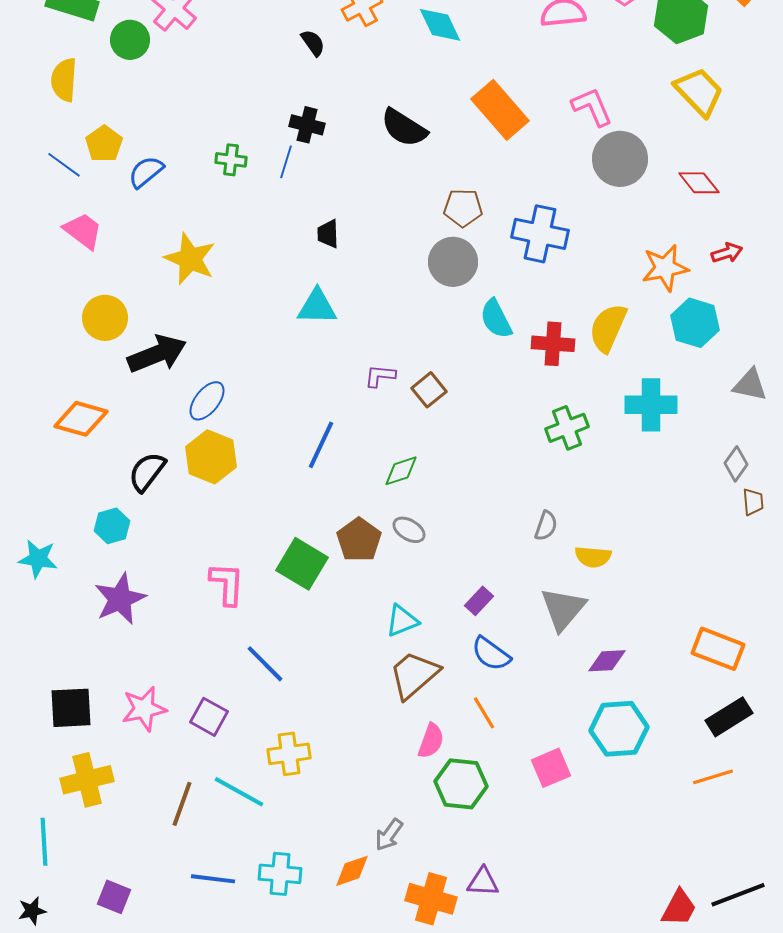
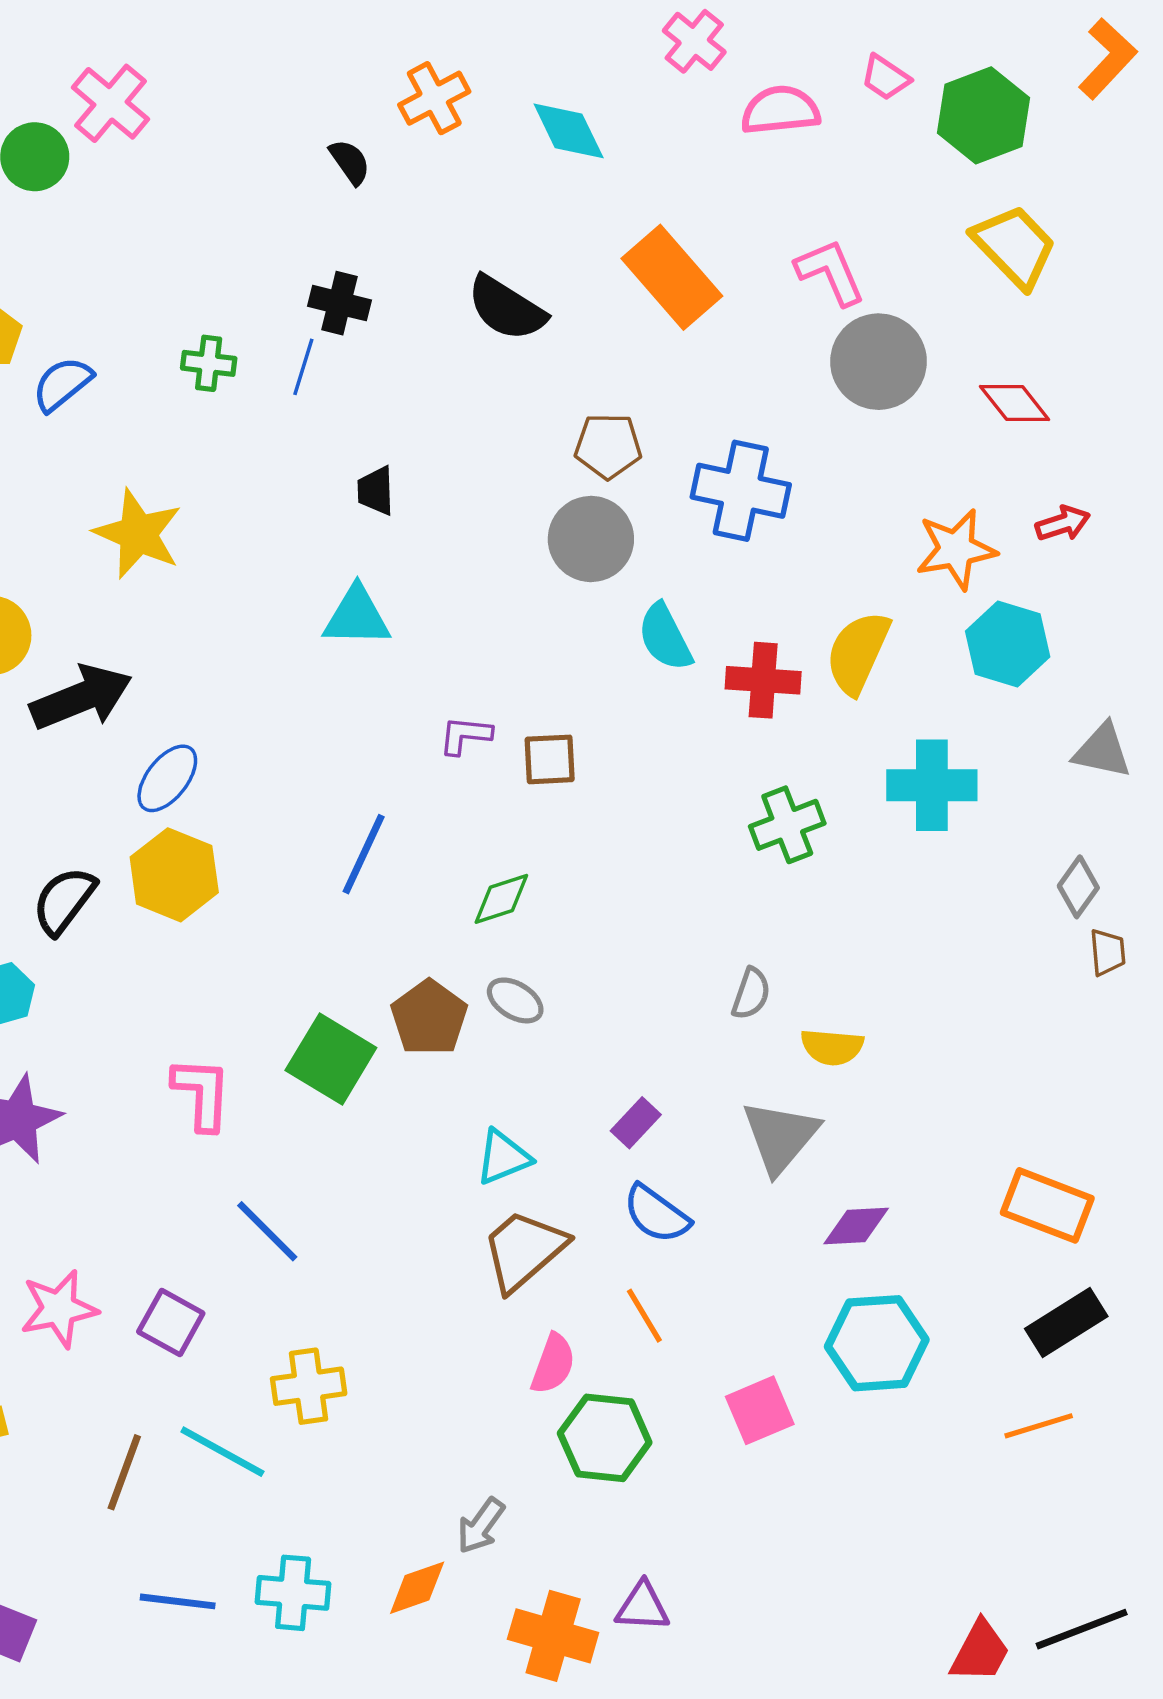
brown square: (429, 390) -> (550, 759), turned 36

